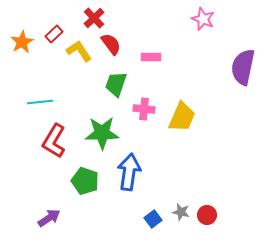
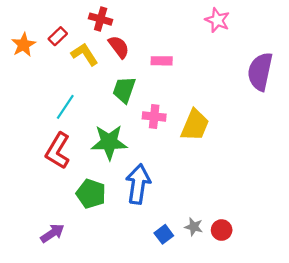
red cross: (94, 18) -> (101, 19), turned -30
cyan line: (40, 102) -> (65, 107), moved, turned -50

